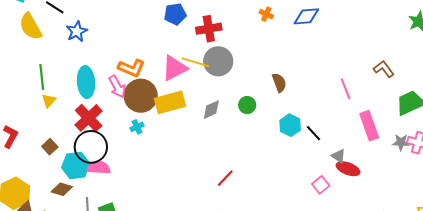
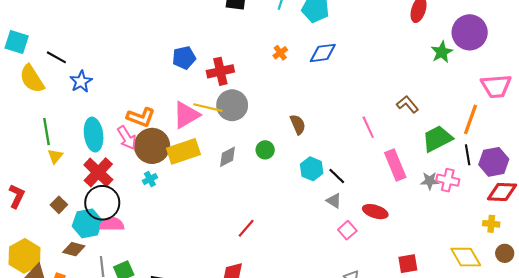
orange cross: (266, 14) -> (280, 53), turned 32
gray triangle: (338, 156) -> (334, 201), moved

